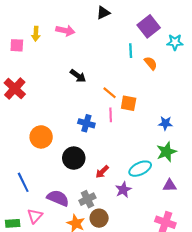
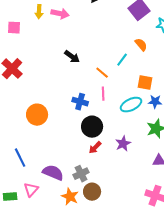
yellow arrow: (36, 34) -> (39, 12), moved
cyan line: (131, 51) -> (122, 60), moved, turned 40
orange square: (129, 103) -> (145, 83), moved
black circle: (74, 158) -> (92, 127), moved
cyan ellipse: (140, 169) -> (131, 105), moved
purple star: (123, 190) -> (123, 144), moved

